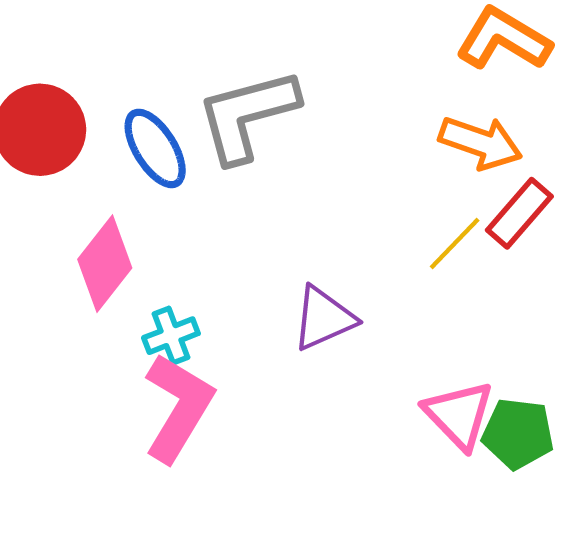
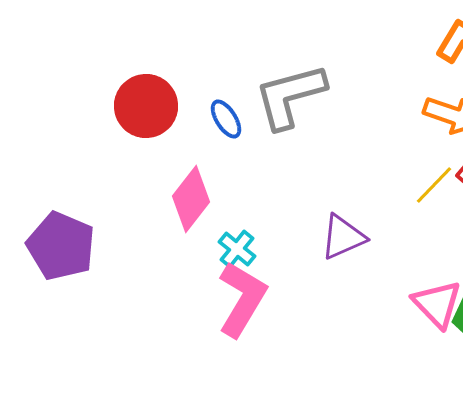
blue ellipse: (155, 148) -> (226, 119), size x0.7
cyan cross: (171, 336) -> (237, 249), turned -30

